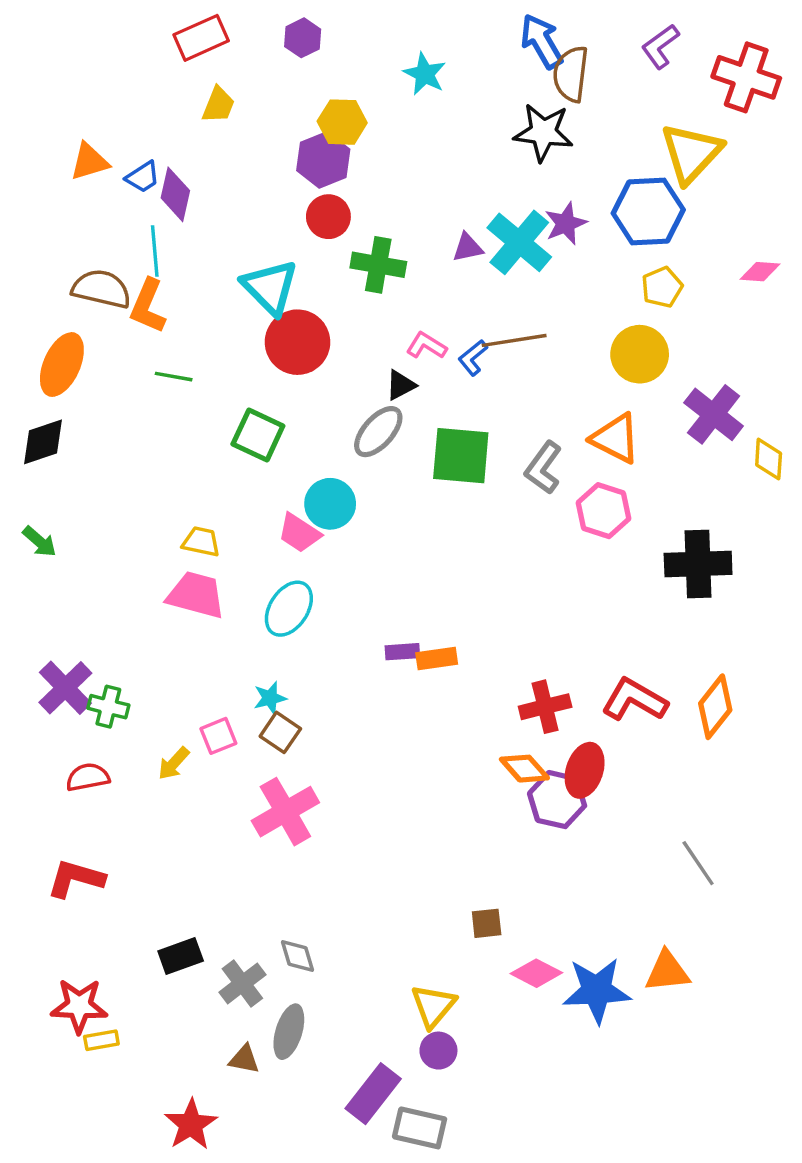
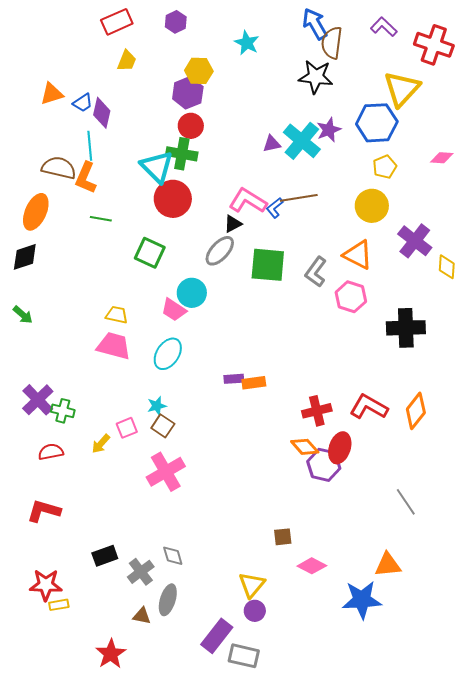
purple L-shape: (660, 46) -> (384, 27), turned 80
green cross: (378, 265) -> (182, 154), moved
pink L-shape: (426, 346) -> (248, 201), size x1.6
blue star: (597, 990) -> (362, 600), moved

